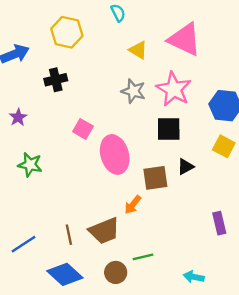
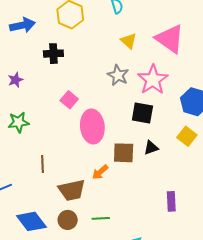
green star: (30, 165) -> (18, 122), turned -30
brown line: (69, 235) -> (43, 164), moved
brown circle: (116, 272) -> (68, 220), moved

